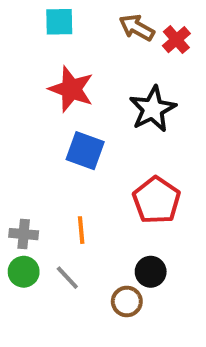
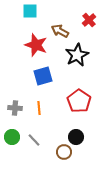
brown arrow: (137, 28) -> (60, 31), moved
blue square: (85, 151) -> (43, 76), turned -36
orange line: (81, 230) -> (39, 108), moved
gray cross: (24, 234) -> (15, 108), moved

